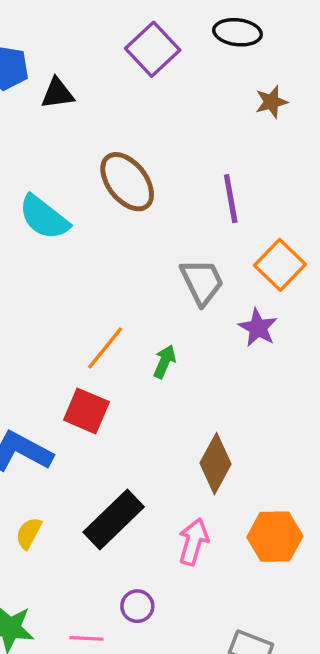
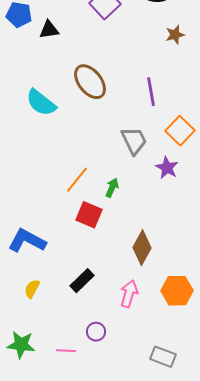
red square: (86, 411) -> (89, 215), moved
black rectangle: (114, 520) -> (82, 281), size x0.7

